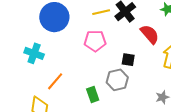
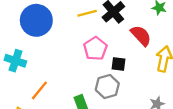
pink pentagon: (95, 41) -> (95, 49), moved, turned -30

